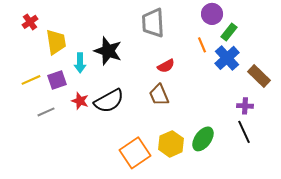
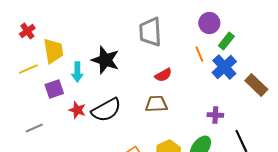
yellow line: (31, 80) -> (28, 69), moved
brown trapezoid: (159, 95) -> (156, 104), turned 110
purple cross: (245, 106) -> (215, 115), moved
gray line: (46, 112) -> (34, 128), moved

